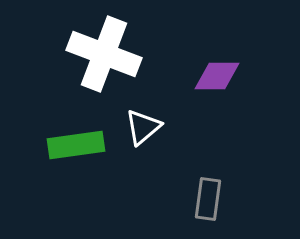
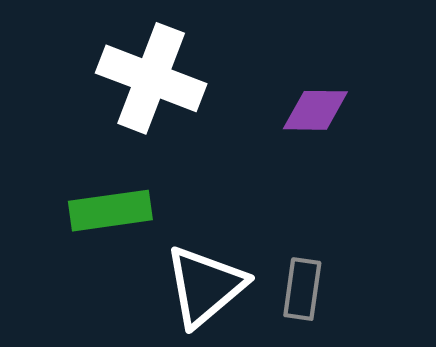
white triangle: (143, 127) -> (205, 286), moved, size x1.6

